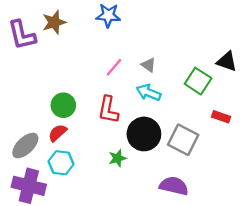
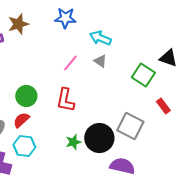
cyan arrow: (149, 93) -> (100, 38), moved
red rectangle: (221, 117) -> (163, 106), turned 35
black circle: (144, 134) -> (99, 138), moved

